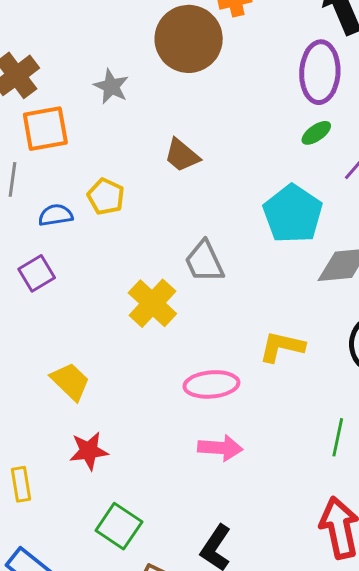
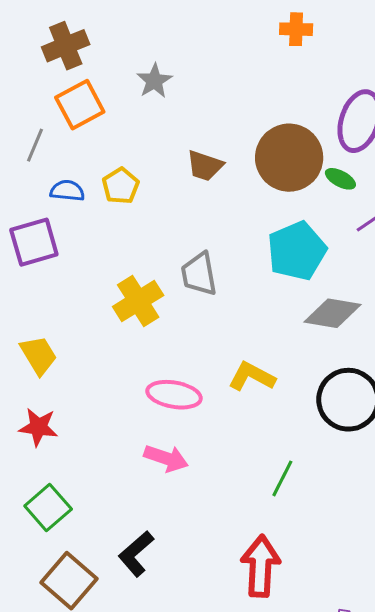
brown circle: (189, 39) -> (289, 158), moved
orange square: (45, 129) -> (80, 105), turned -33
green ellipse: (316, 133) -> (340, 179), turned 48
brown trapezoid: (182, 155) -> (205, 166), turned -36
purple square: (37, 273) -> (34, 242), size x1.4

